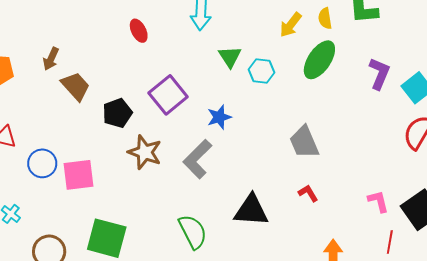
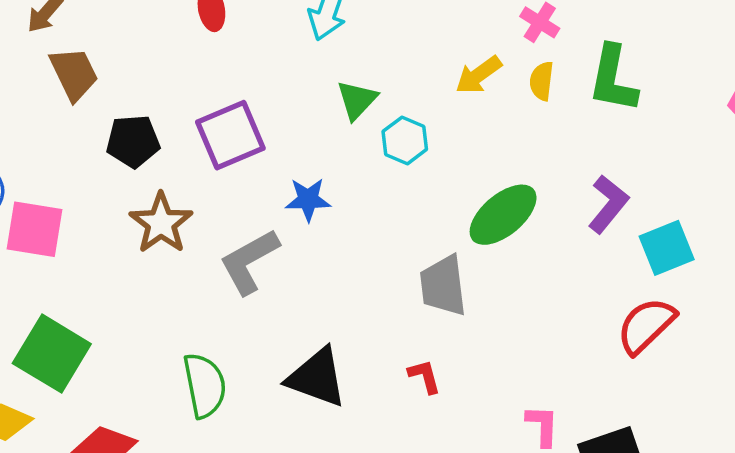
green ellipse: (319, 60) -> (503, 215), moved

